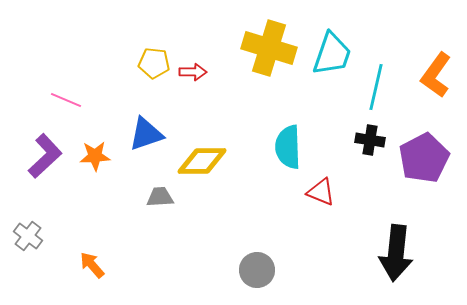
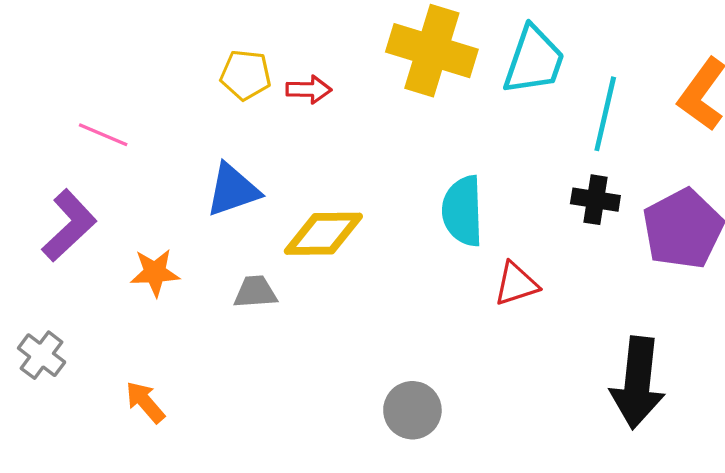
orange star: (95, 156) -> (155, 273), moved
red triangle: (321, 192) -> (516, 284), turned -40

